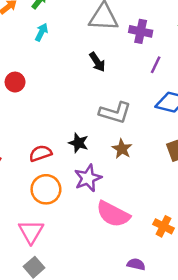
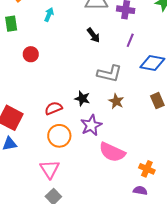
purple line: (156, 65) -> (130, 40), moved
orange cross: (164, 226) -> (147, 169), moved
purple semicircle: (136, 264) -> (140, 190), moved

